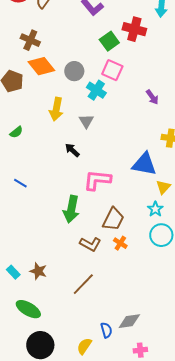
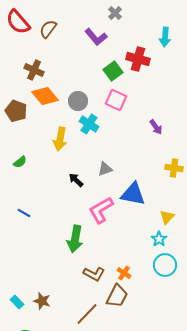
cyan cross: (96, 90) -> (89, 124), moved
gray triangle: (86, 121) -> (105, 169), moved, turned 42
blue triangle: (144, 164) -> (133, 194), moved
pink L-shape: (97, 180) -> (101, 210), turned -36
brown trapezoid: (113, 219) -> (117, 296), moved

